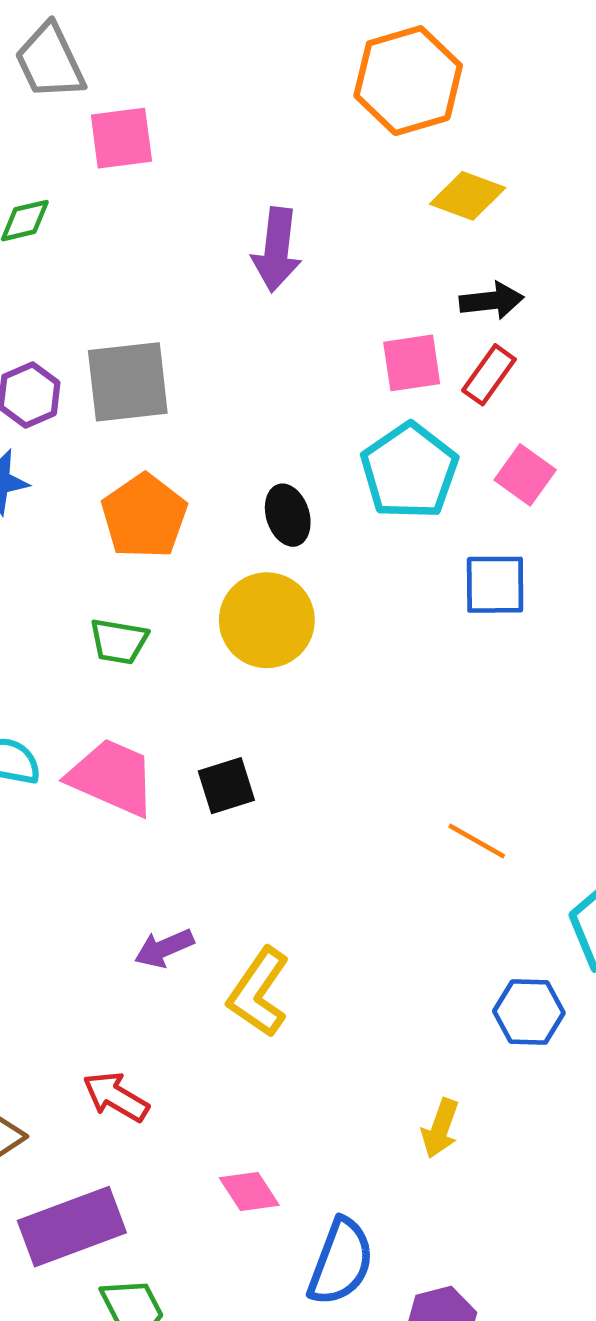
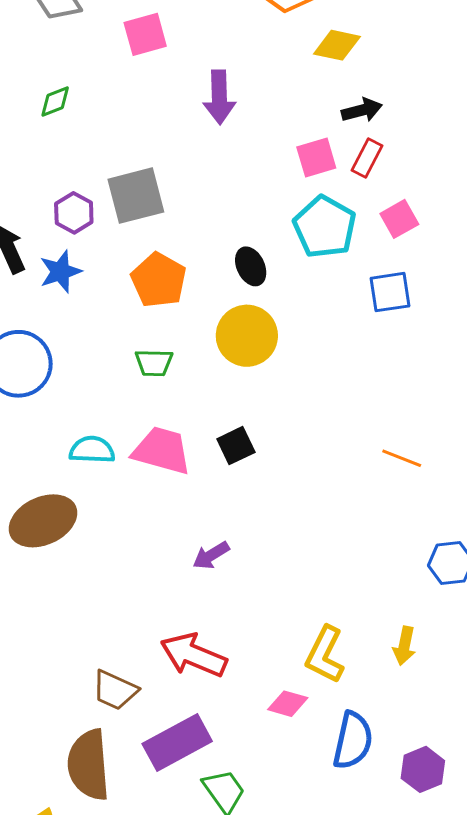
pink square: (121, 138) -> (145, 34), moved
pink square: (525, 475) -> (399, 219), turned 33
yellow L-shape: (259, 992) -> (325, 655), moved
red arrow: (116, 1097) -> (193, 655), size x1.5
pink diamond: (249, 1191) -> (288, 704), turned -33

